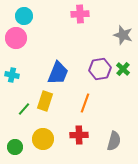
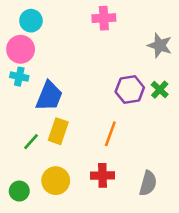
blue trapezoid: (58, 73) -> (49, 96), moved
cyan cross: (12, 75) -> (19, 77), moved

